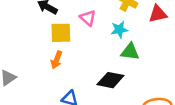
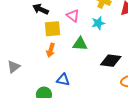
green triangle: (130, 52) -> (80, 44), moved
black diamond: (110, 80) -> (111, 61), moved

